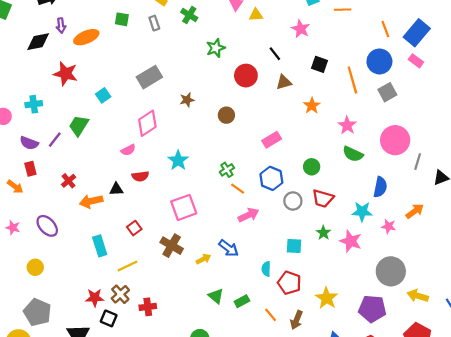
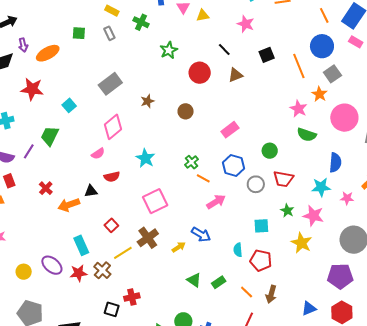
black square: (319, 64) -> (267, 55), turned -35
orange star: (312, 106) -> (319, 94), moved
purple ellipse: (47, 226) -> (52, 265), moved
brown cross: (172, 246) -> (148, 238), turned 30
yellow line: (128, 266) -> (123, 253), moved
brown cross: (120, 294) -> (102, 270), moved
red star: (95, 298) -> (78, 273), moved
yellow star: (327, 298) -> (301, 243), moved
black square: (109, 318) -> (112, 309), moved

